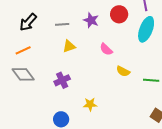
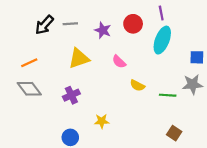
black arrow: (28, 22) -> (44, 25), moved
gray line: (62, 24) -> (70, 24), moved
yellow triangle: (69, 46) -> (79, 58), size x1.5

